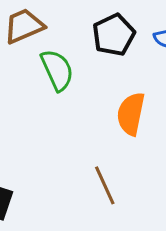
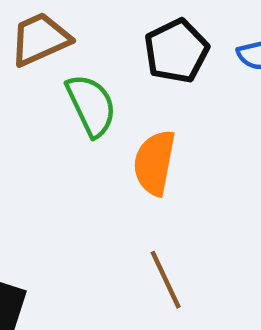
orange semicircle: (131, 114) -> (154, 163), moved

